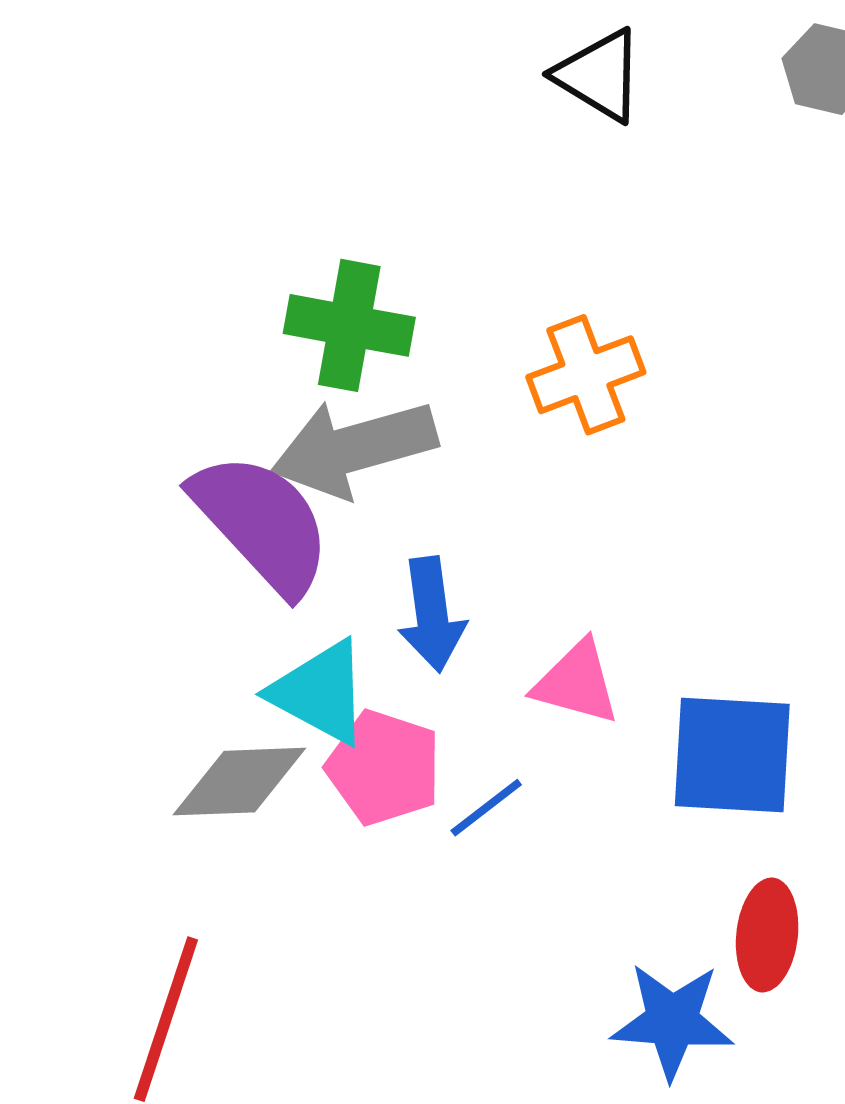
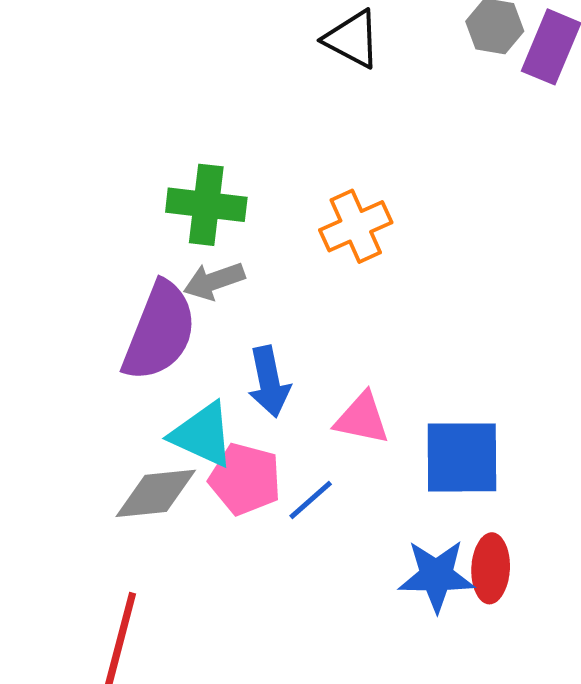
gray arrow: (354, 448) -> (214, 281), size x0.6
purple semicircle: (262, 523) -> (159, 331), turned 68
blue star: (672, 1021) -> (436, 576), moved

